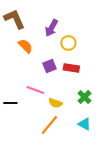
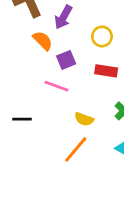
purple arrow: (51, 28) -> (63, 17), moved
purple square: (49, 66) -> (66, 60), moved
pink line: (35, 90) -> (57, 86), moved

